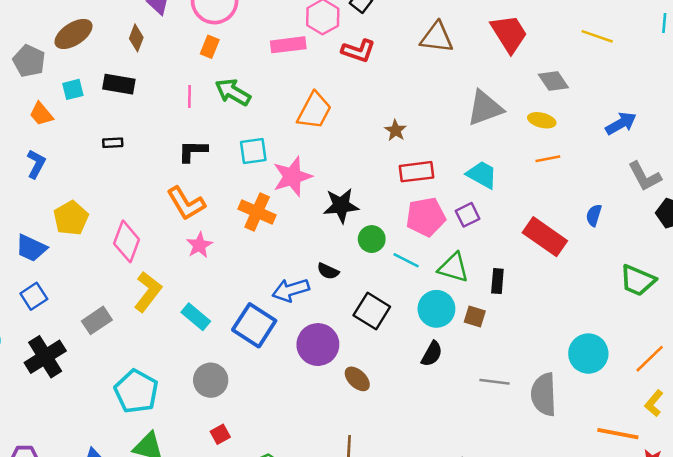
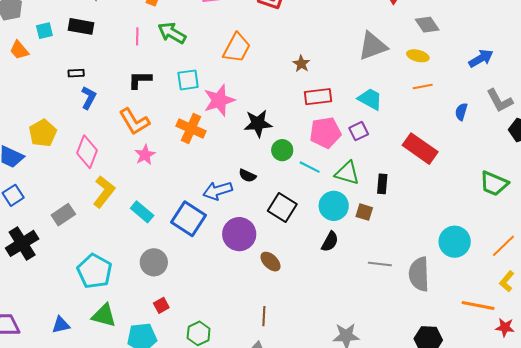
blue L-shape: (36, 164) -> (89, 98), moved
blue semicircle: (594, 215) -> (461, 112), moved

